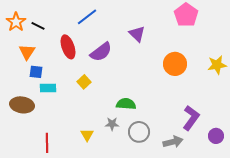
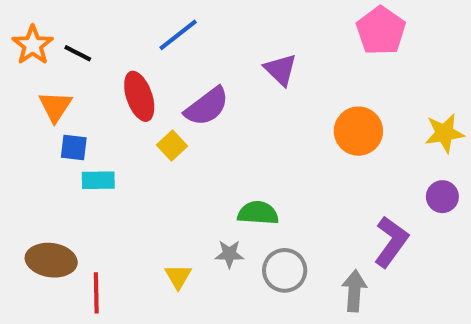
yellow square: (84, 82) -> (172, 145), moved
brown ellipse: (22, 105) -> (51, 260), moved
purple circle: (216, 136) -> (442, 197), moved
gray arrow: (173, 142) -> (354, 291), turned -72

